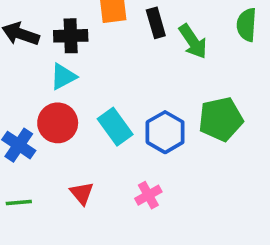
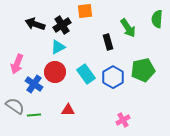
black rectangle: (156, 23) -> (108, 42), moved
black cross: (71, 36) -> (62, 25), turned -30
red triangle: (82, 193) -> (68, 110), turned -48
pink cross: (148, 195) -> (123, 120), moved

